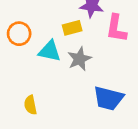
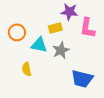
yellow semicircle: (30, 105) -> (27, 69), moved

